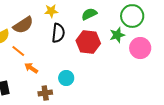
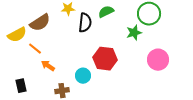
black semicircle: (58, 33) -> (85, 23), moved
red hexagon: (88, 42) -> (105, 59), moved
pink circle: (140, 48) -> (158, 60), moved

